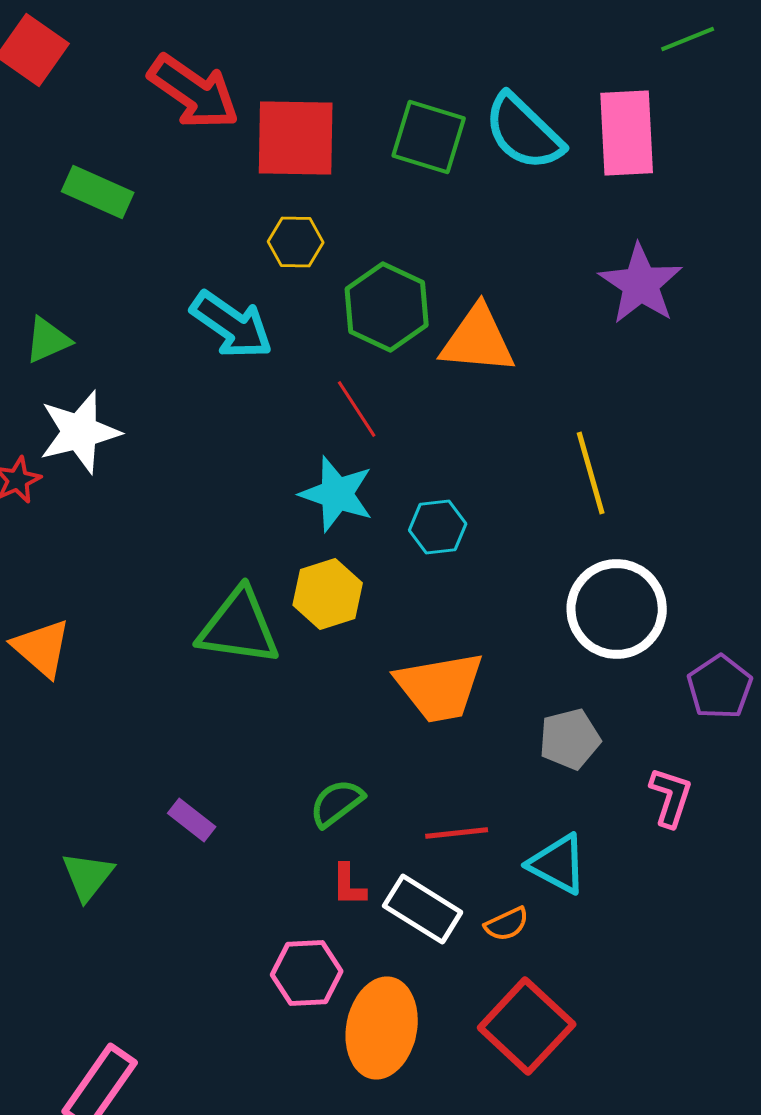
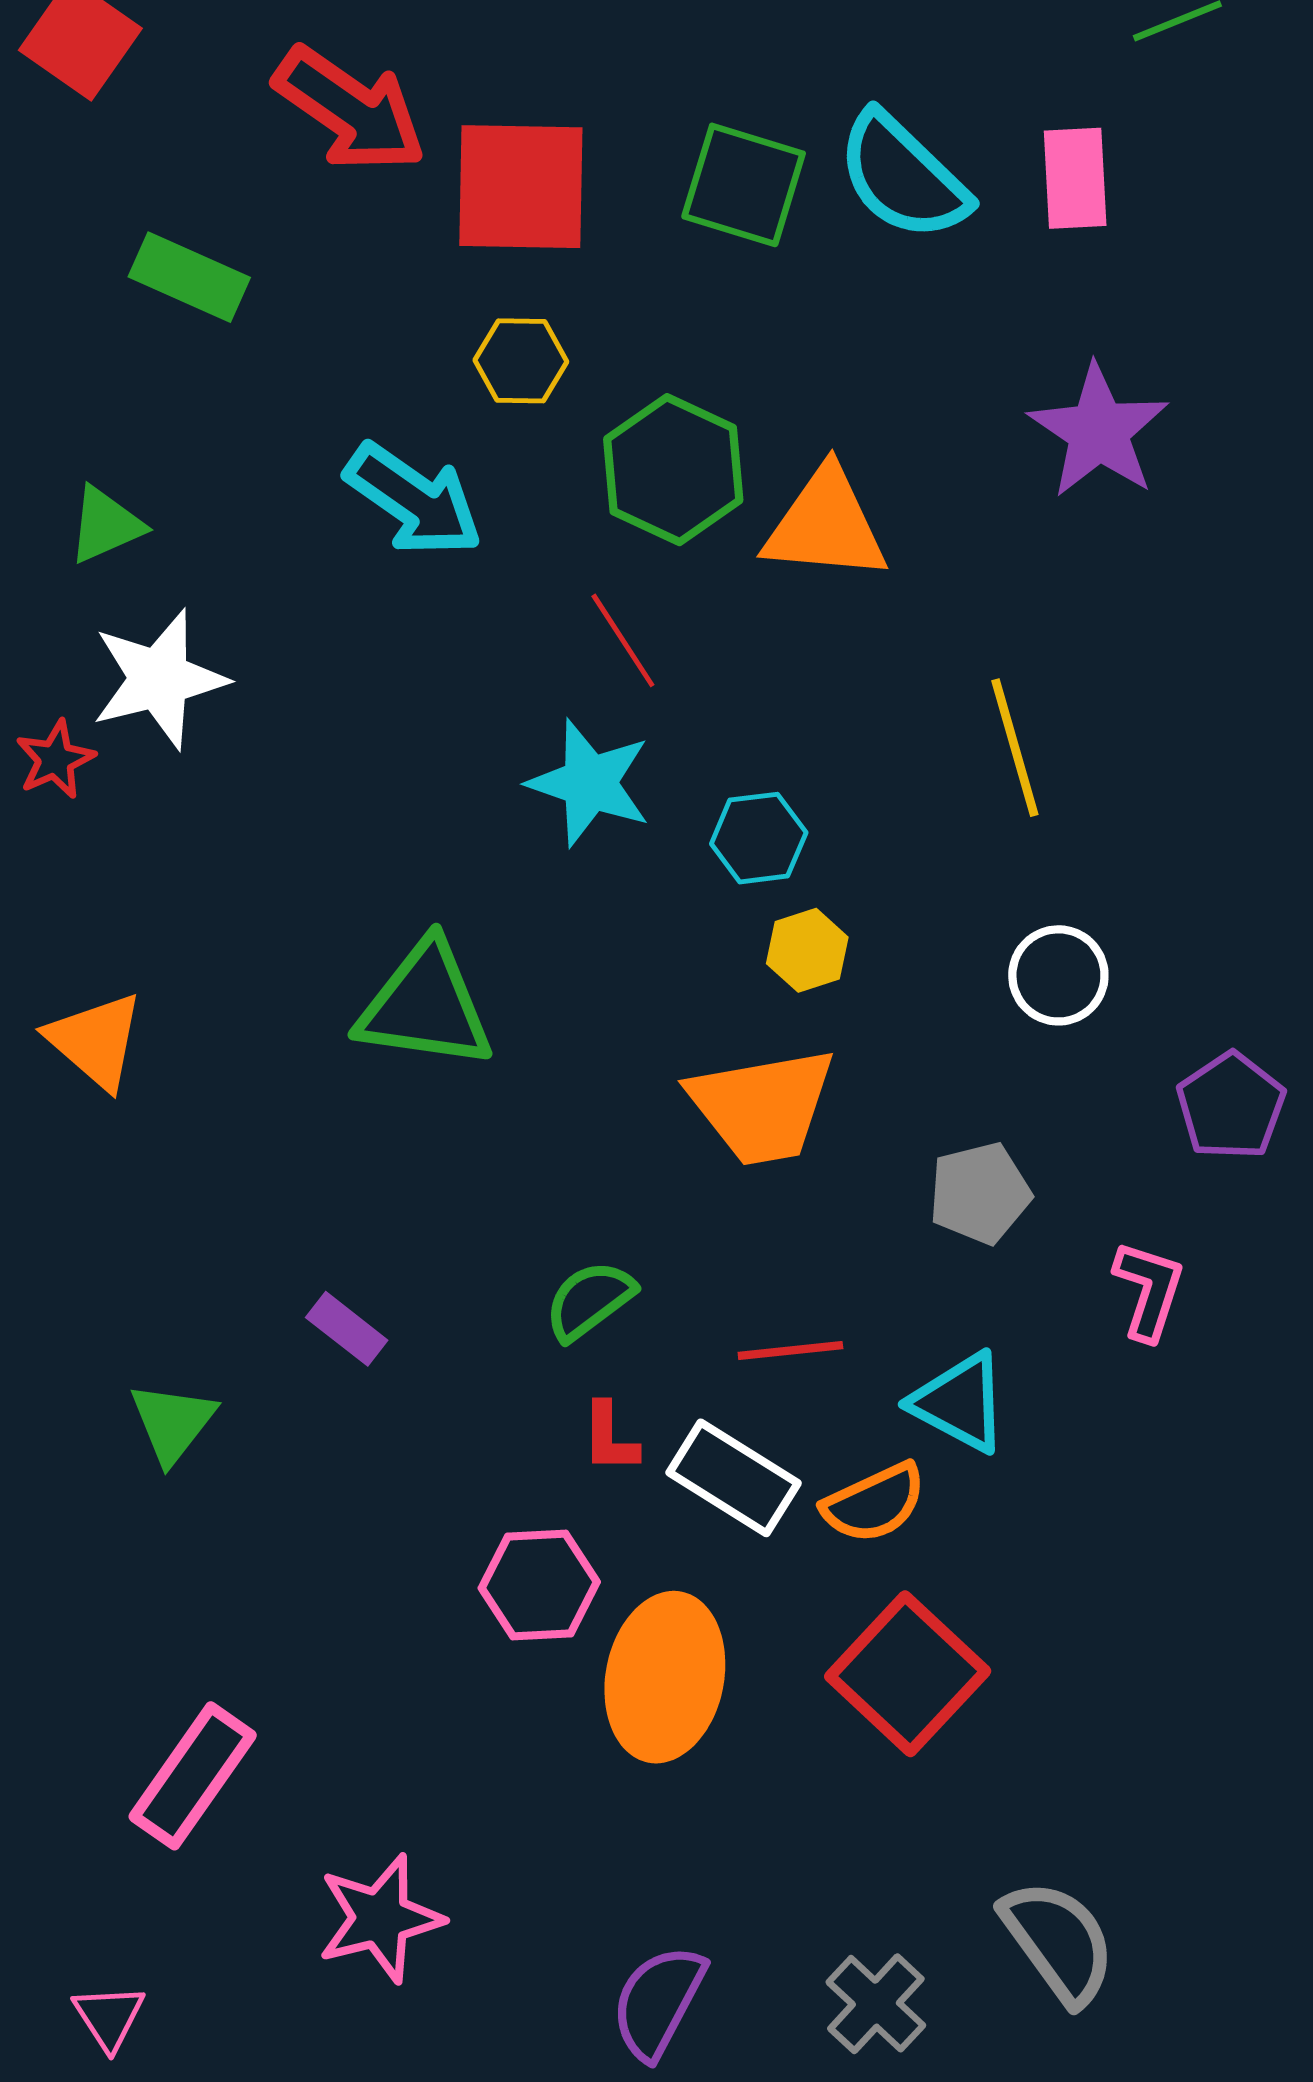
pink rectangle: (627, 133) -> (1075, 178), size x0.7
yellow hexagon: (328, 594) -> (807, 950), moved, size x0.7
white circle: (617, 609) -> (1058, 975), size x0.6
orange semicircle: (507, 924) -> (874, 1503), size x1.4

